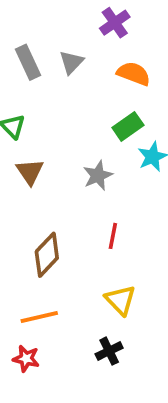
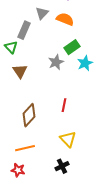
gray rectangle: (28, 62) -> (24, 30), moved, turned 48
orange semicircle: (134, 74) -> (65, 19), moved
gray star: (98, 176) -> (56, 62), moved

